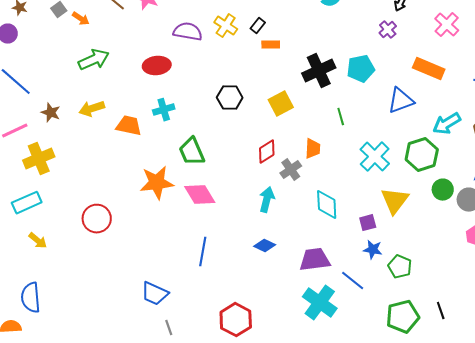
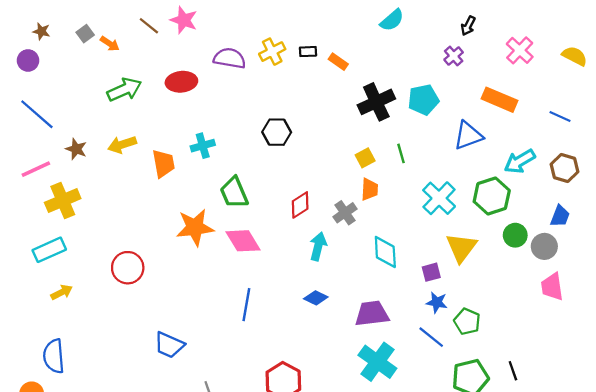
yellow cross: (226, 26) -> (272, 52), turned 30
black rectangle: (258, 26) -> (308, 52), turned 49
orange rectangle: (271, 45) -> (338, 62), moved, turned 36
red ellipse: (157, 66) -> (181, 82), moved
yellow square: (281, 104) -> (365, 158), moved, size x0.7
orange trapezoid: (129, 126) -> (164, 164), turned 68
red diamond: (267, 152) -> (300, 205), moved
yellow arrow: (38, 241) -> (62, 292), turned -66
blue line: (353, 281) -> (431, 337), moved
blue trapezoid: (155, 294) -> (169, 345), moved

